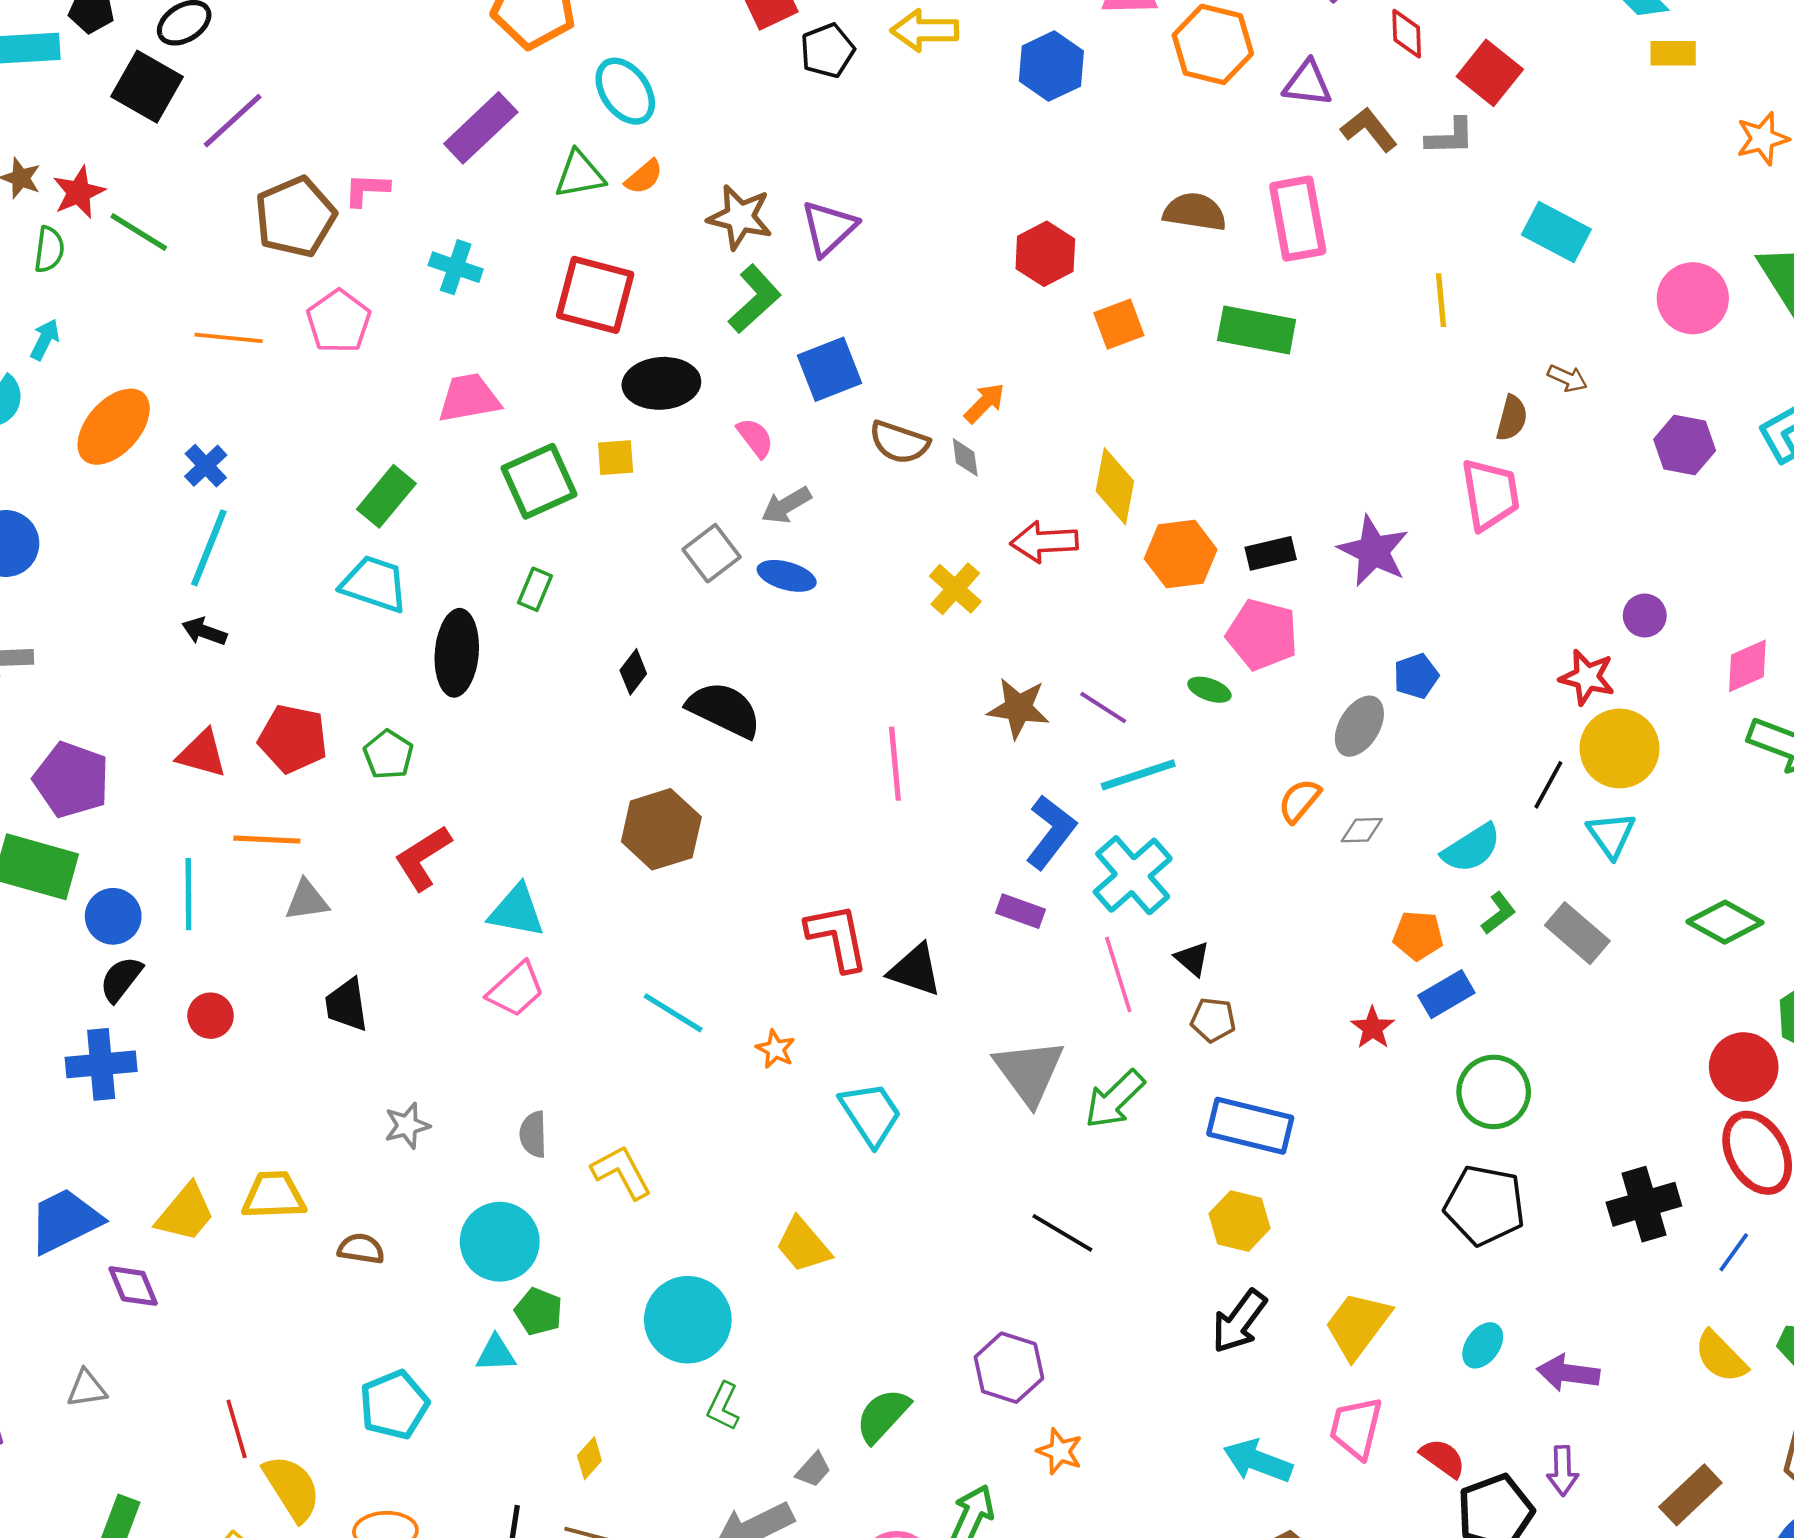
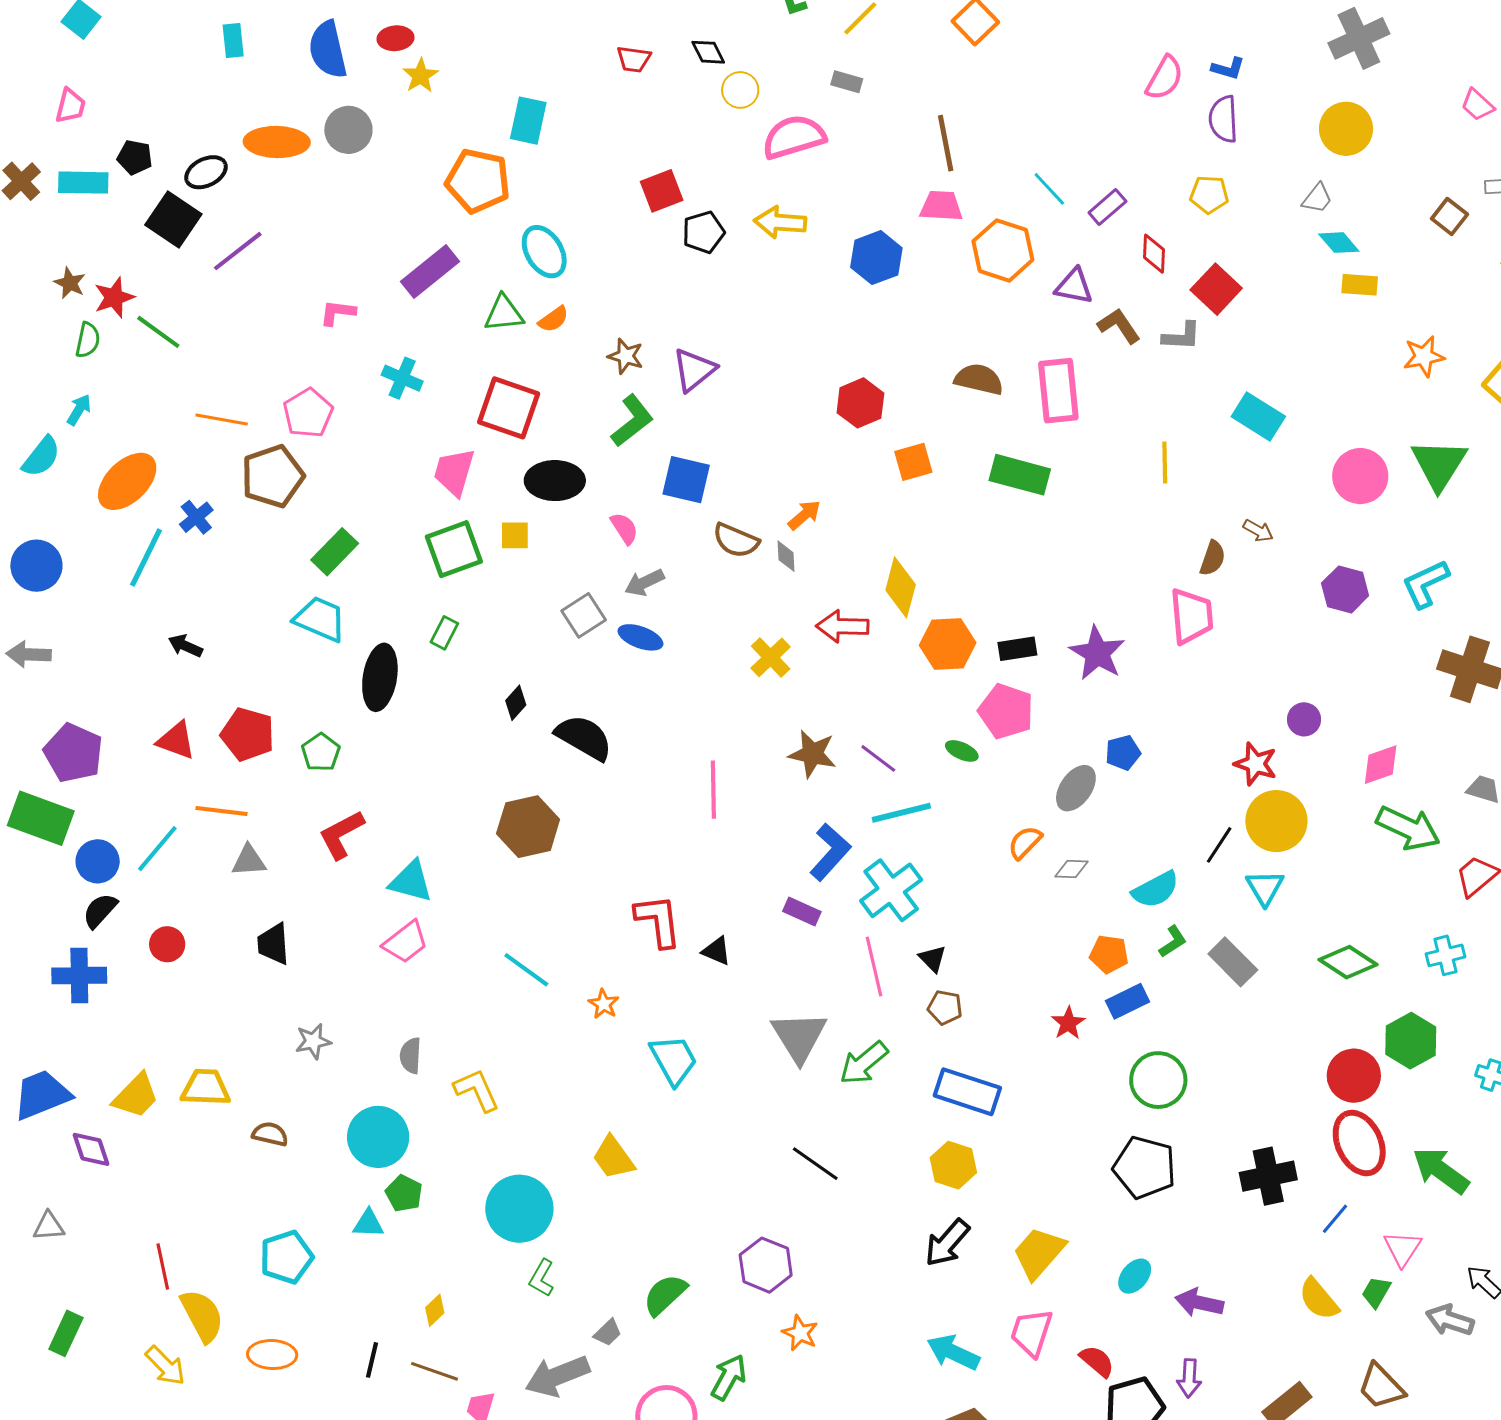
brown pentagon: (295, 217) -> (273, 476), moved
brown star: (740, 217) -> (626, 356), size x0.7
blue square: (829, 369) -> (686, 480), turned 30
pink trapezoid: (469, 398) -> (454, 472), moved, turned -68
cyan line: (209, 548) -> (146, 558), moved
cyan line: (188, 894) -> (157, 849), turned 36
black triangle: (915, 970) -> (717, 951), size x0.7

